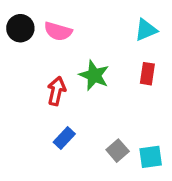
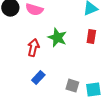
gray square: (118, 151) -> (72, 86), turned -32

